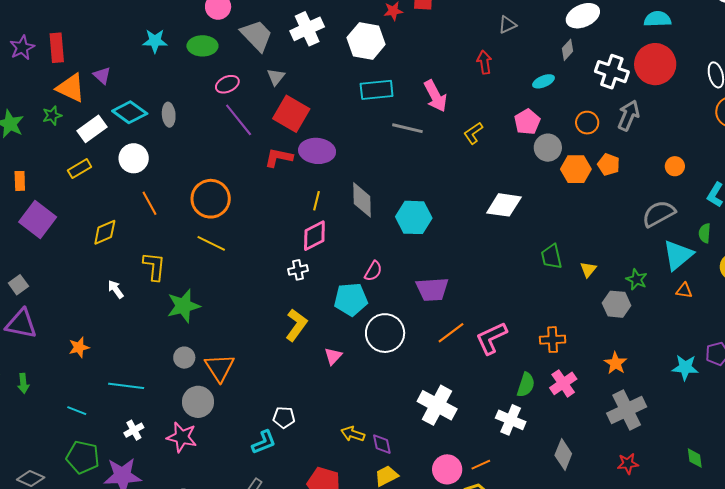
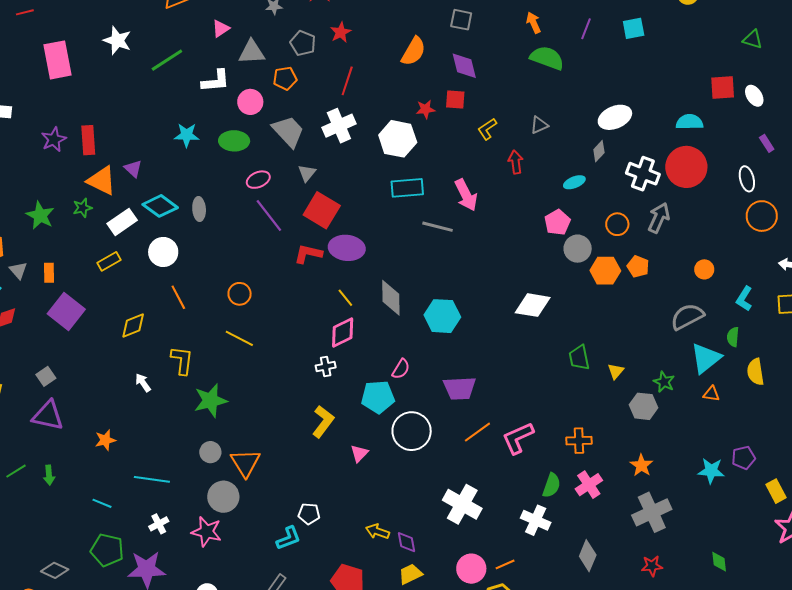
yellow L-shape: (473, 133) -> (487, 129), moved
orange circle: (211, 199) -> (240, 294), size x0.6
yellow line: (317, 201) -> (345, 298), turned -54

